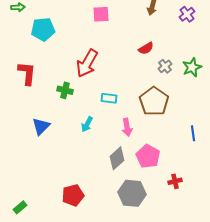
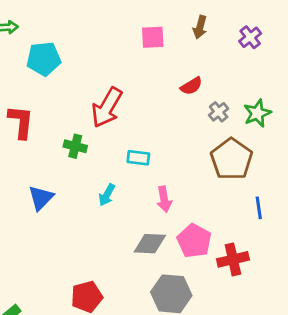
pink square: (101, 14) -> (153, 37), moved
brown pentagon: (154, 101) -> (232, 159), moved
gray diamond: (117, 158) -> (150, 244), turned 45
red cross: (175, 181) -> (233, 259), moved, size x1.5

